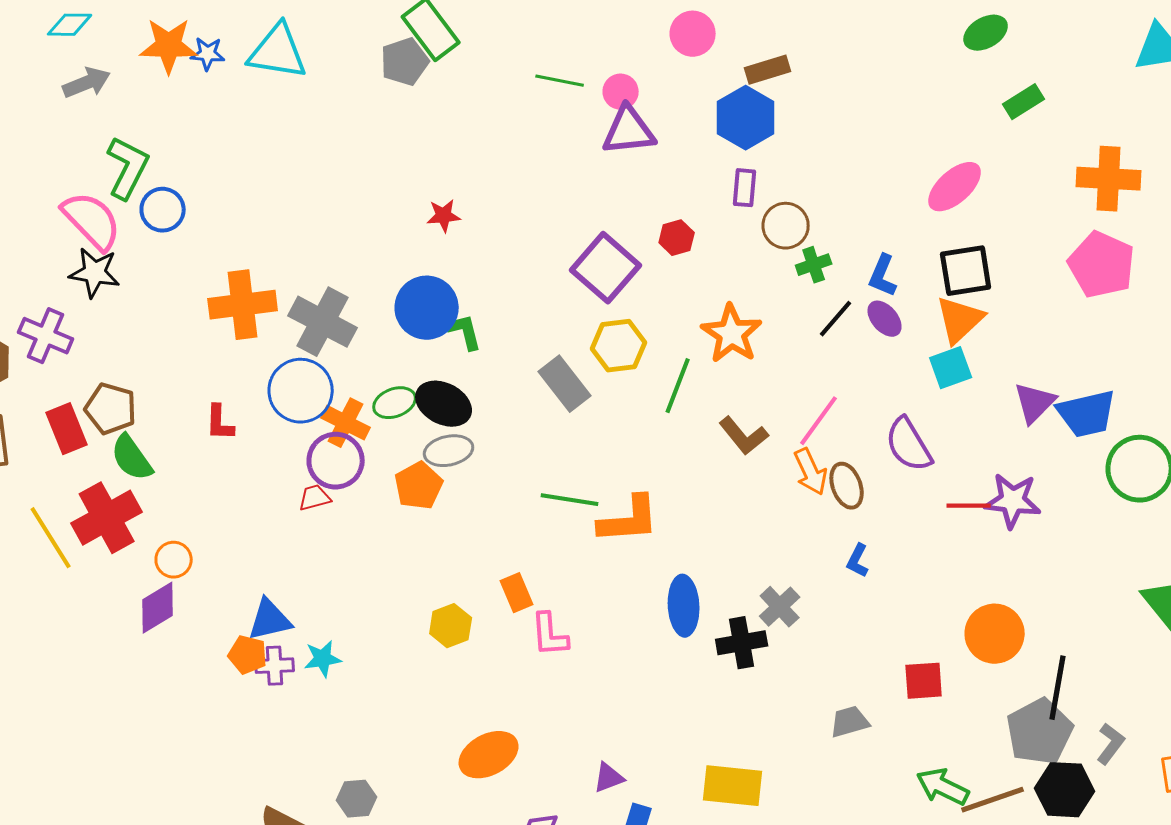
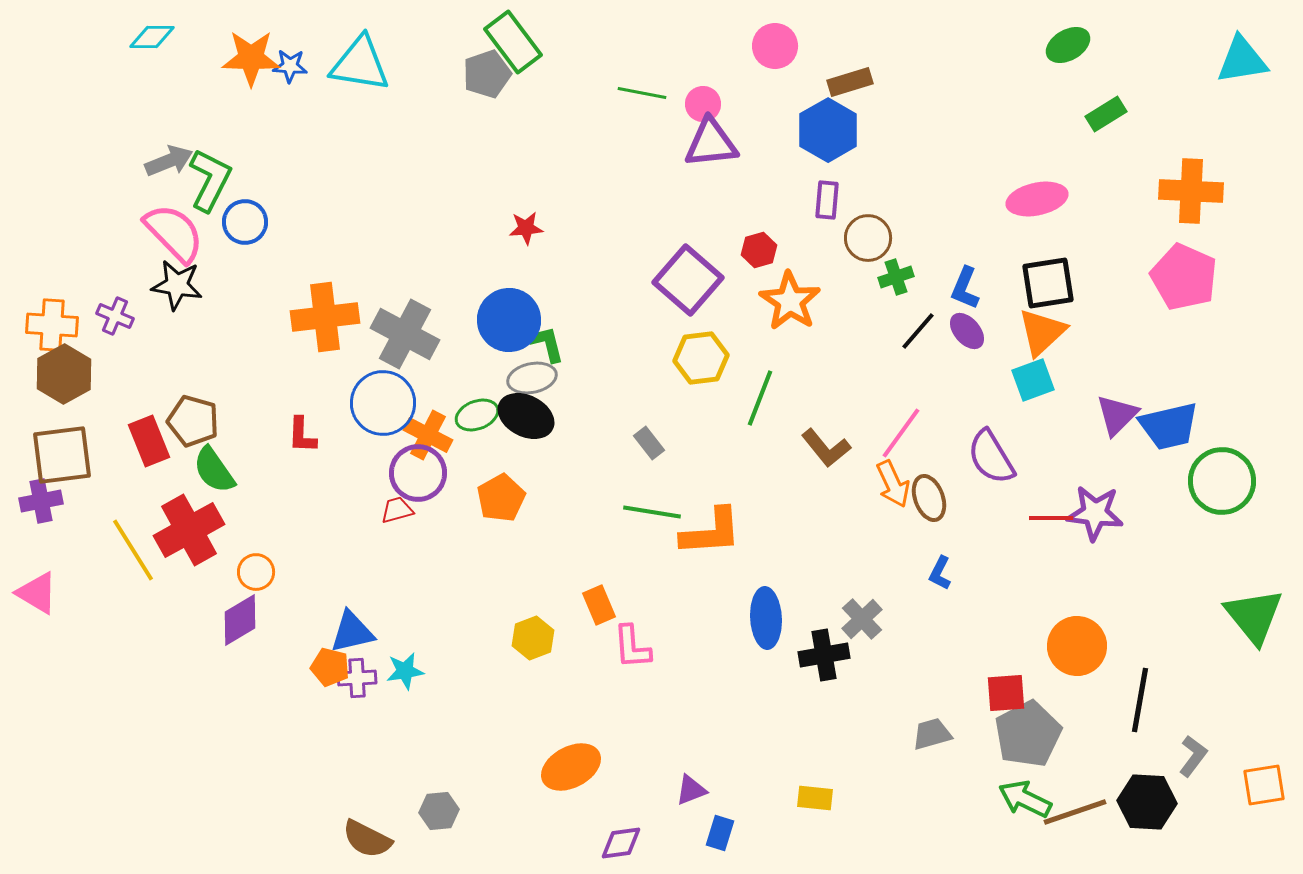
gray arrow: (87, 83) -> (169, 161), moved
pink ellipse: (955, 187) -> (1037, 199), turned 30
orange star: (732, 334) -> (790, 301), moved
purple cross: (46, 336) -> (115, 316), moved, size x0.7
gray rectangle: (565, 384) -> (649, 443), moved, size x0.6
gray ellipse: (449, 451) -> (532, 378), moved
gray pentagon: (1040, 732) -> (1028, 734), moved
yellow rectangle: (733, 786) -> (815, 798), size x0.6

